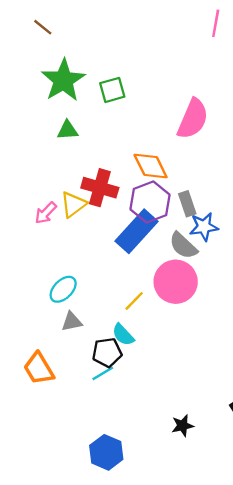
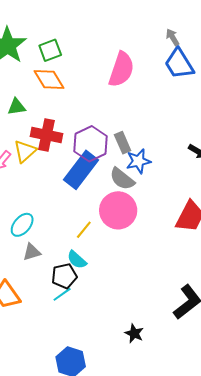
green triangle: (68, 130) -> (17, 107), moved
orange diamond: (151, 166) -> (49, 80), moved
black star: (183, 426) -> (134, 333), turned -30

